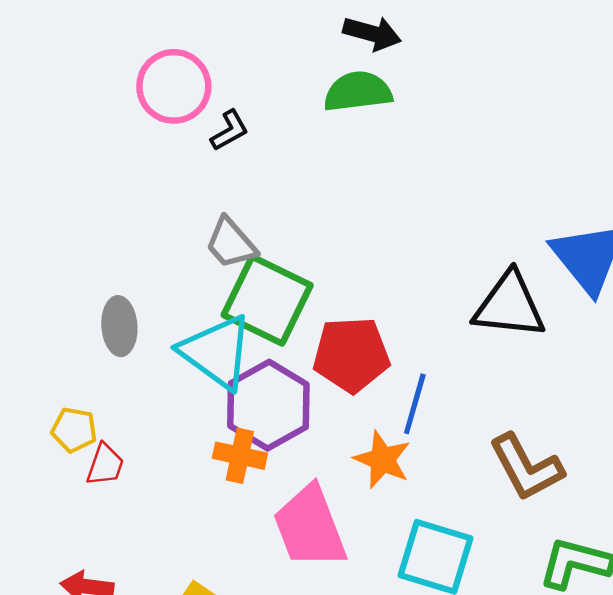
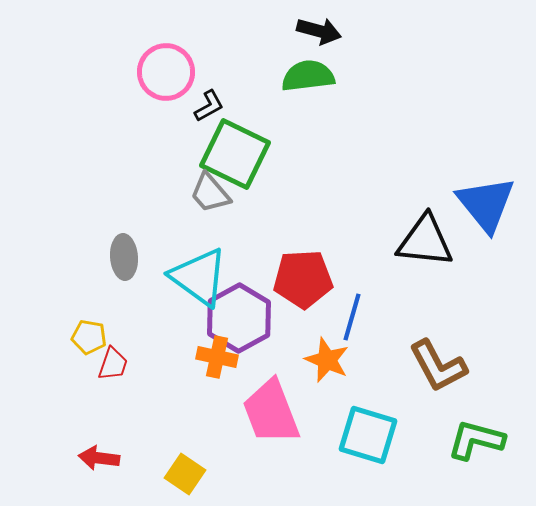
green square: (267, 300) -> (235, 154), moved

